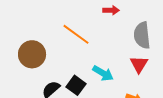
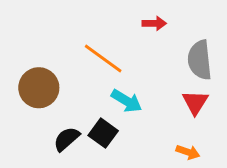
cyan arrow: (103, 73) -> (127, 101), moved

